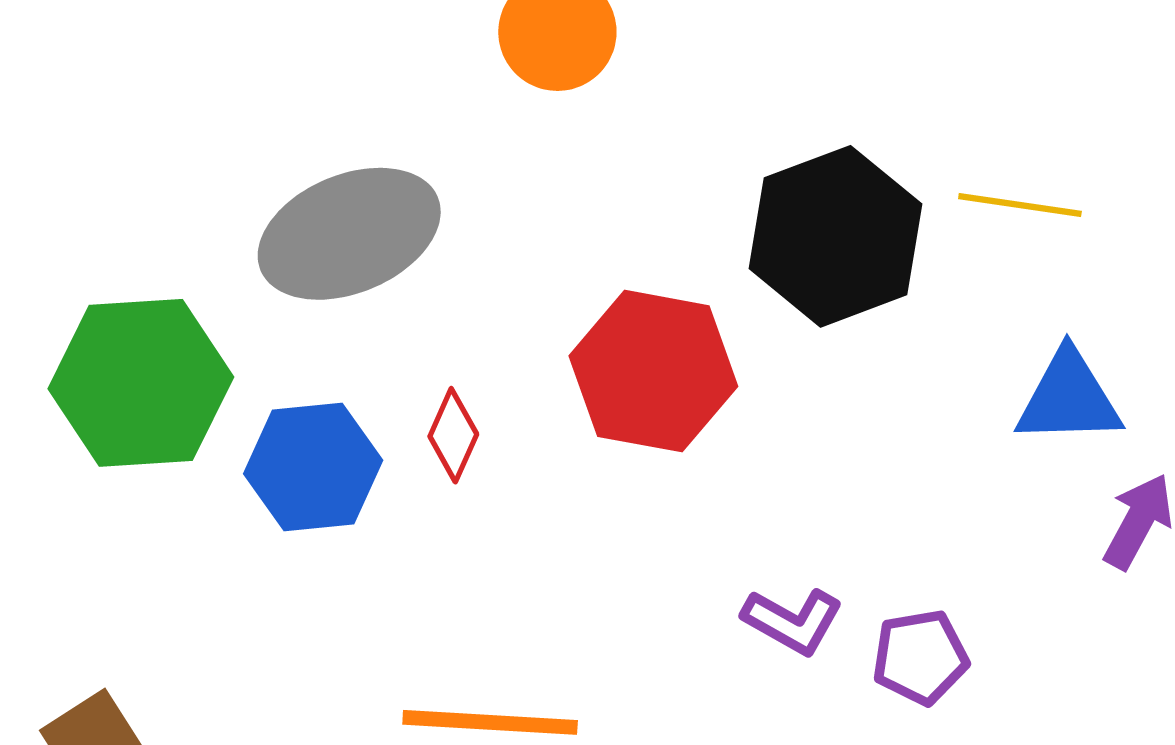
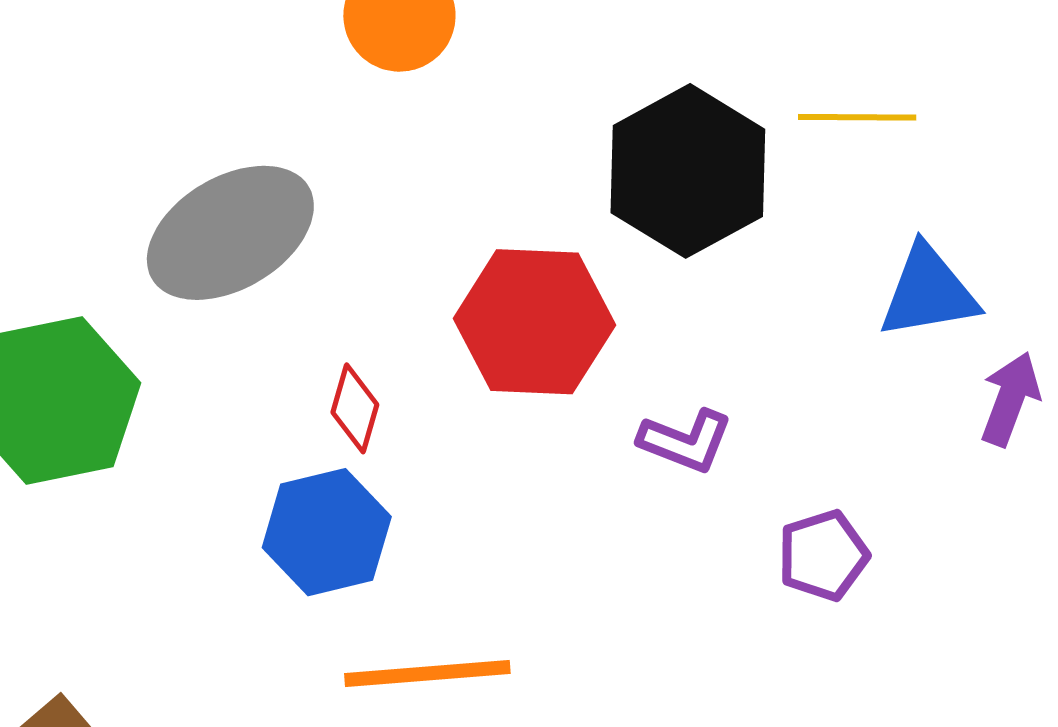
blue hexagon: (313, 467) -> (327, 532), moved
purple L-shape: (793, 621) -> (686, 441), moved

